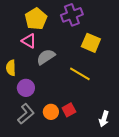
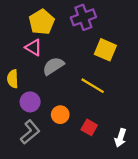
red square: (69, 110) -> (89, 127), moved, turned -32
orange circle: (51, 112) -> (60, 115), moved

